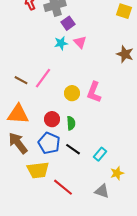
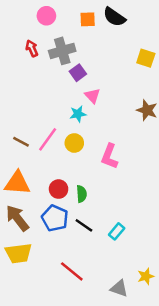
cyan star: (61, 43) -> (78, 114), moved
yellow circle: (72, 93) -> (74, 143), moved
yellow trapezoid: (38, 170) -> (19, 253), moved
yellow star: (117, 173) -> (146, 276), moved
gray triangle: (102, 191) -> (119, 288), moved

